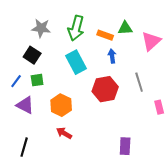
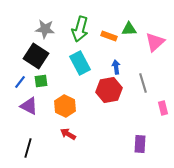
black square: (32, 55) -> (36, 56), size x1.4
blue arrow: (112, 56) -> (116, 67), moved
purple rectangle: (125, 146) -> (140, 144), moved

